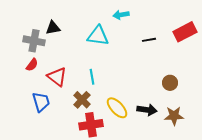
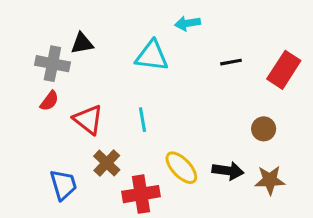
red rectangle: (185, 32) -> (284, 70), moved, turned -30
brown cross: (82, 100) -> (107, 163), moved
blue trapezoid: (41, 102) -> (63, 185), moved

